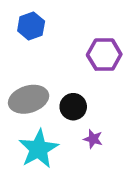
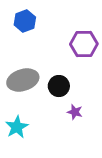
cyan star: (38, 149) -> (17, 127), moved, size x0.7

